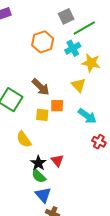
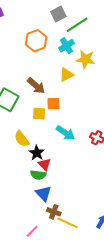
yellow triangle: (79, 85) -> (66, 75), moved, turned 49
cyan arrow: (87, 116) -> (65, 133), moved
red triangle: (57, 161) -> (45, 164), moved
black star: (38, 163) -> (37, 153), moved
green semicircle: (39, 176) -> (38, 175), turned -35

